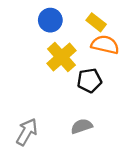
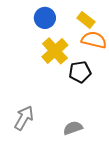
gray semicircle: (82, 126) -> (73, 128), moved

